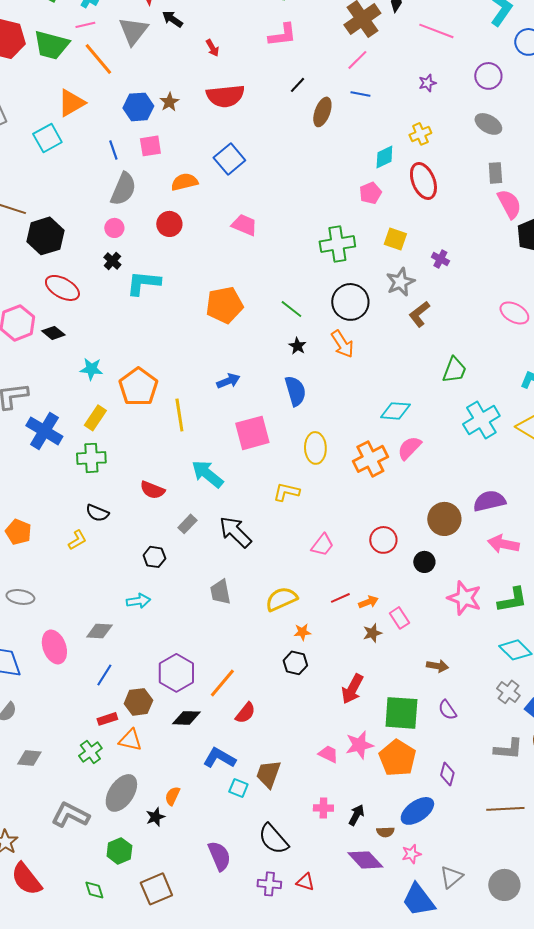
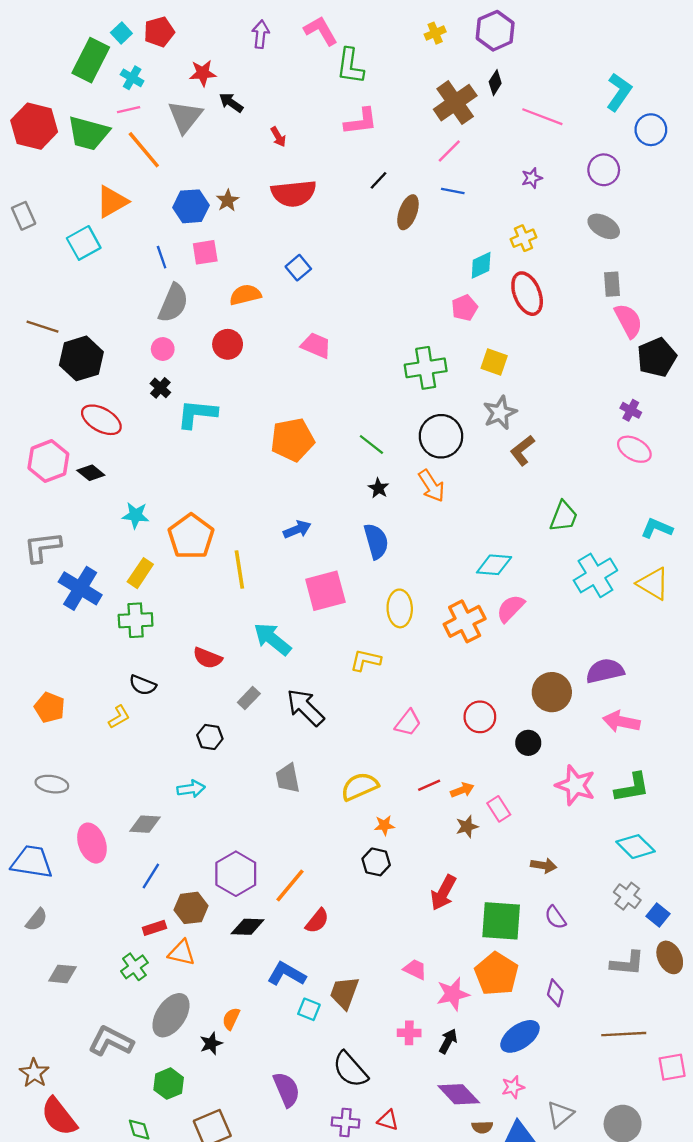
blue square: (229, 159) -> (298, 268), size x0.7
purple cross: (440, 259) -> (631, 410), moved
pink star: (359, 745) -> (453, 994), moved
brown semicircle: (385, 832) -> (482, 1127), moved

